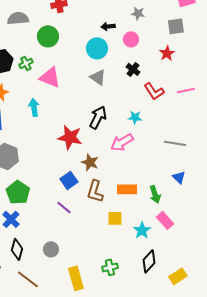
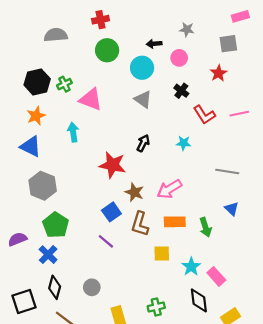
green circle: (48, 36) -> (107, 50), moved
black arrow: (98, 117) -> (143, 143), size x0.7
pink arrow: (122, 142) -> (169, 189), moved
pink rectangle: (165, 220) -> (216, 276), moved
black diamond: (149, 261) -> (199, 300), turned -50

